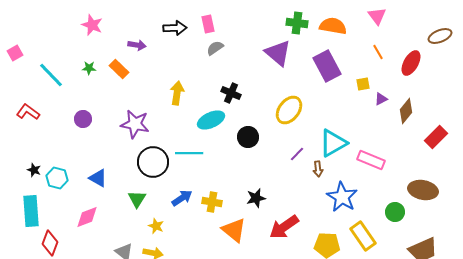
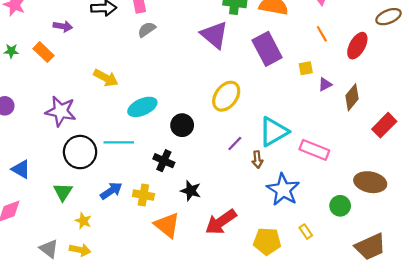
yellow arrow: (177, 93) -> (106, 78), turned 110
black cross: (231, 93) -> (164, 161), moved
black star: (256, 198) -> (191, 191), turned 30
yellow rectangle: (363, 236) -> (306, 232), size x0.5

